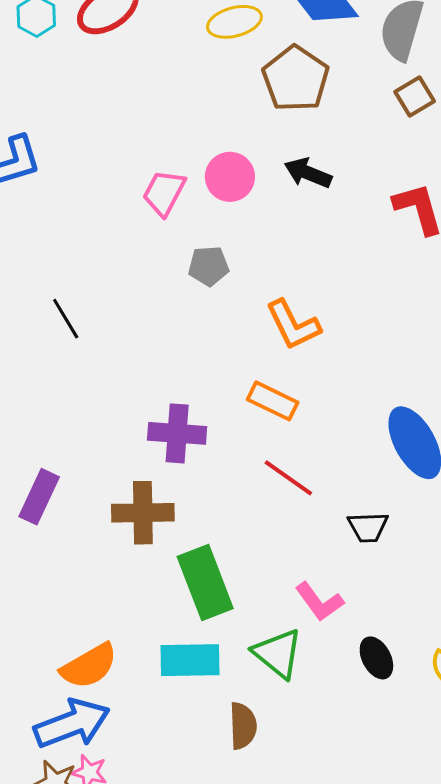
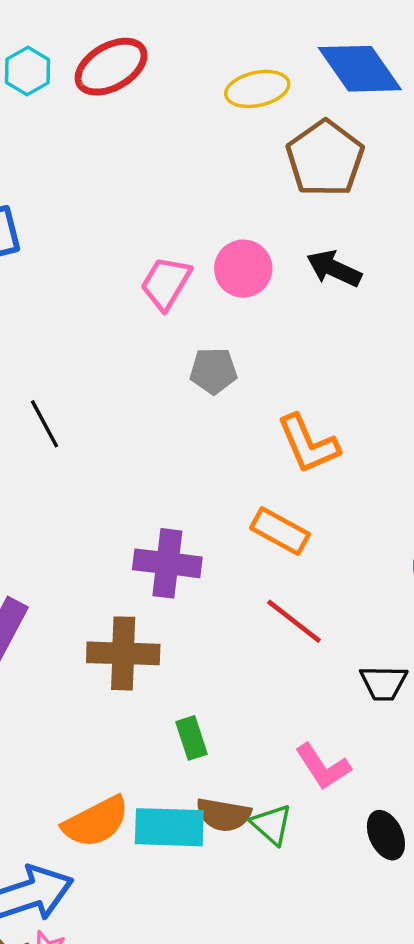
green rectangle: (205, 583) -> (191, 738), size x0.5
green triangle: (278, 653) -> (272, 824), size x0.7
orange semicircle: (89, 666) -> (96, 822), moved
brown semicircle: (243, 726) -> (224, 815), moved, turned 99

